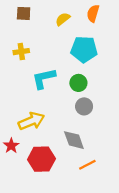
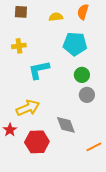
yellow semicircle: (63, 19) -> (56, 17), turned 32
green circle: (78, 83) -> (82, 75), moved
gray circle: (84, 106) -> (87, 95), moved
orange line: (87, 165) -> (94, 147), moved

